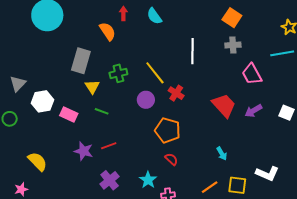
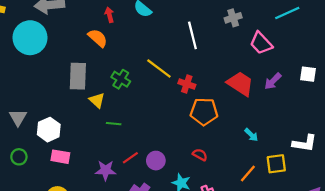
green cross: (118, 73) -> (121, 79), turned -30
purple circle: (146, 100) -> (156, 161), moved
pink rectangle: (69, 115) -> (60, 157), moved
orange pentagon: (168, 130) -> (204, 112), moved

